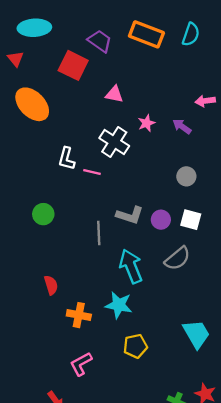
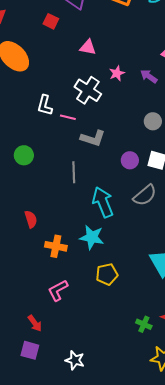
red square: (73, 65) -> (51, 21), size x0.6
gray L-shape: (130, 215) -> (93, 138), moved

